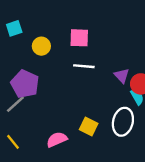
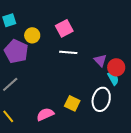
pink square: (79, 38) -> (64, 28), turned -30
purple pentagon: (25, 84) -> (16, 51), moved

